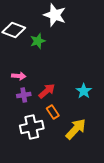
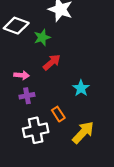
red arrow: (47, 91) -> (52, 62), moved
cyan star: (84, 91) -> (81, 88), moved

